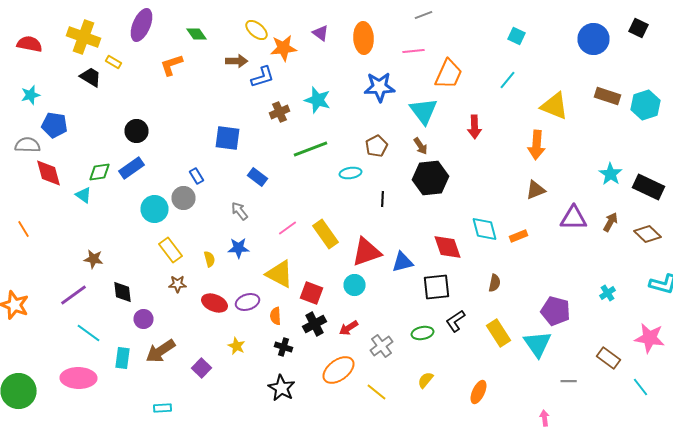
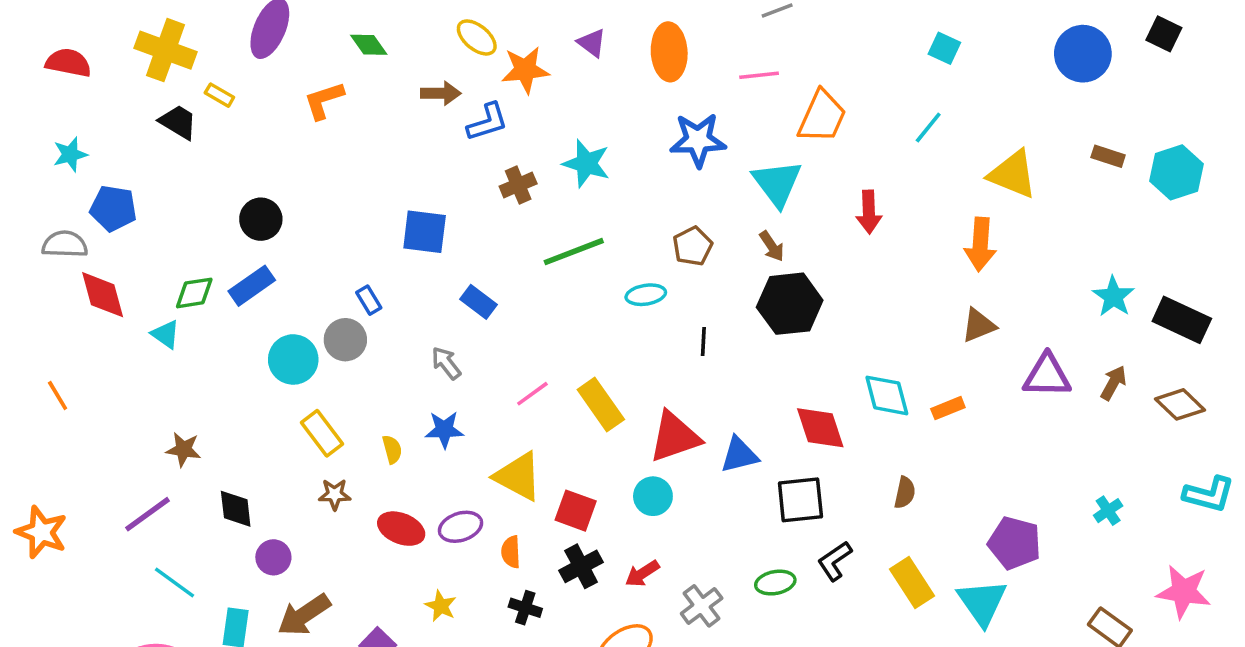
brown rectangle: (608, 96) -> (1108, 156), size x0.7

